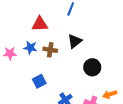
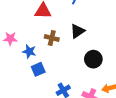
blue star: (30, 48) -> (29, 52), moved

